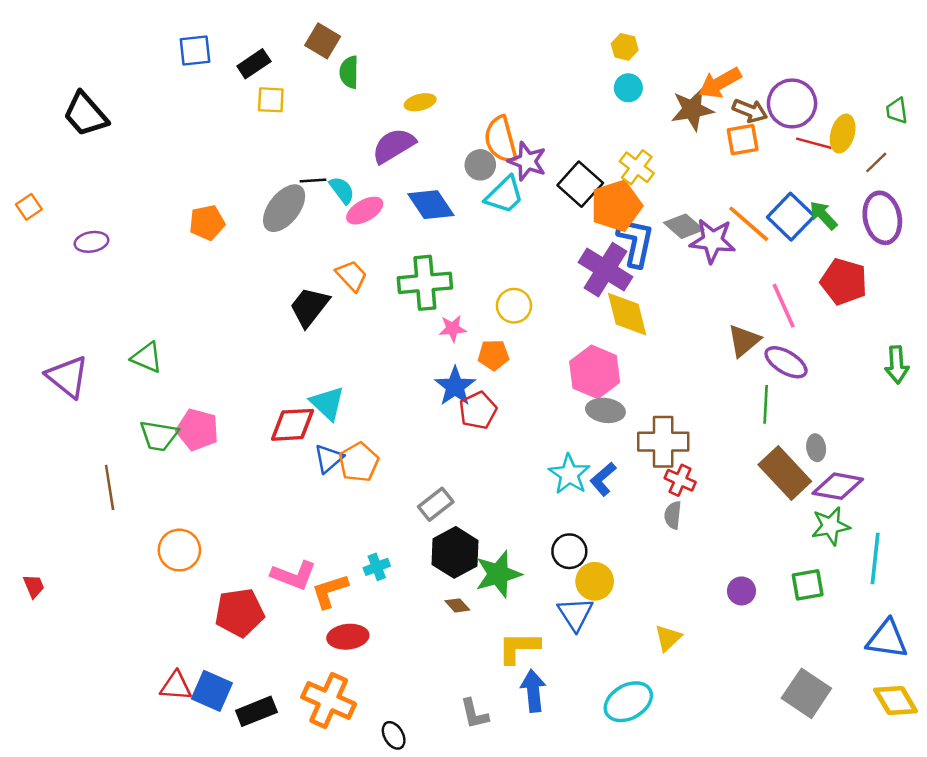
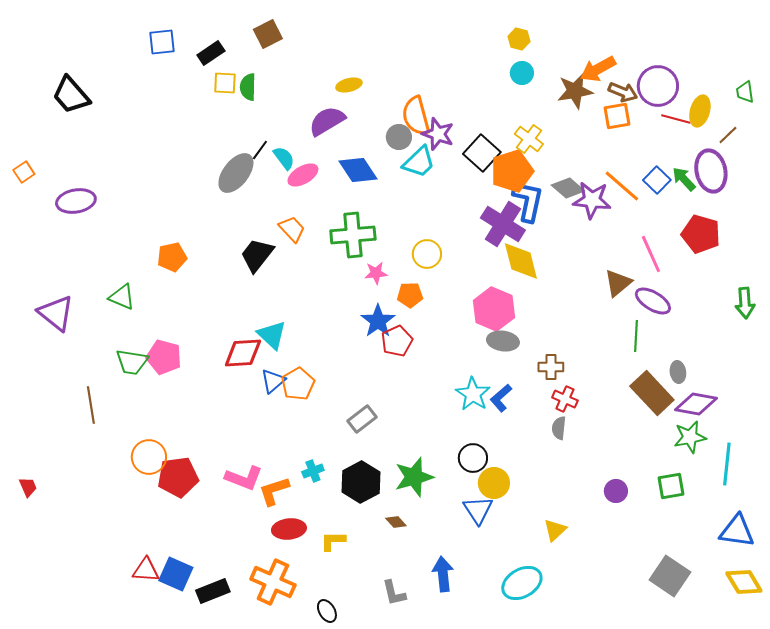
brown square: (323, 41) -> (268, 34), turned 32
green semicircle: (349, 72) -> (248, 87), moved
black line: (313, 180) -> (260, 150), turned -50
blue square: (791, 217) -> (657, 180), size x0.7
purple ellipse: (882, 218) -> (711, 171), moved
orange pentagon: (207, 223) -> (172, 257), moved
purple ellipse: (91, 242) -> (76, 201), size x1.4
brown cross: (663, 442) -> (551, 367), size x0.6
black hexagon: (455, 552) -> (361, 482), moved
brown diamond: (457, 605) -> (396, 522), moved
red pentagon: (240, 613) -> (178, 477), moved
yellow L-shape: (519, 648) -> (333, 541), moved, size x0.7

